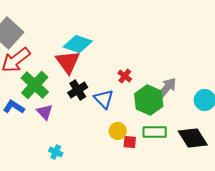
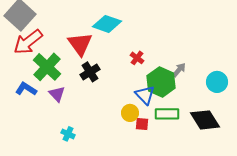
cyan diamond: (78, 44) -> (107, 24), moved
gray arrow: (167, 88) -> (179, 70), size x0.7
blue triangle: (104, 99) -> (145, 95), moved

